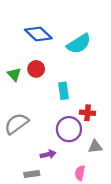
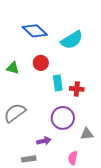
red circle: (36, 69) -> (41, 63), moved
green triangle: (14, 74) -> (13, 68), turned -32
red cross: (88, 113) -> (77, 89), moved

